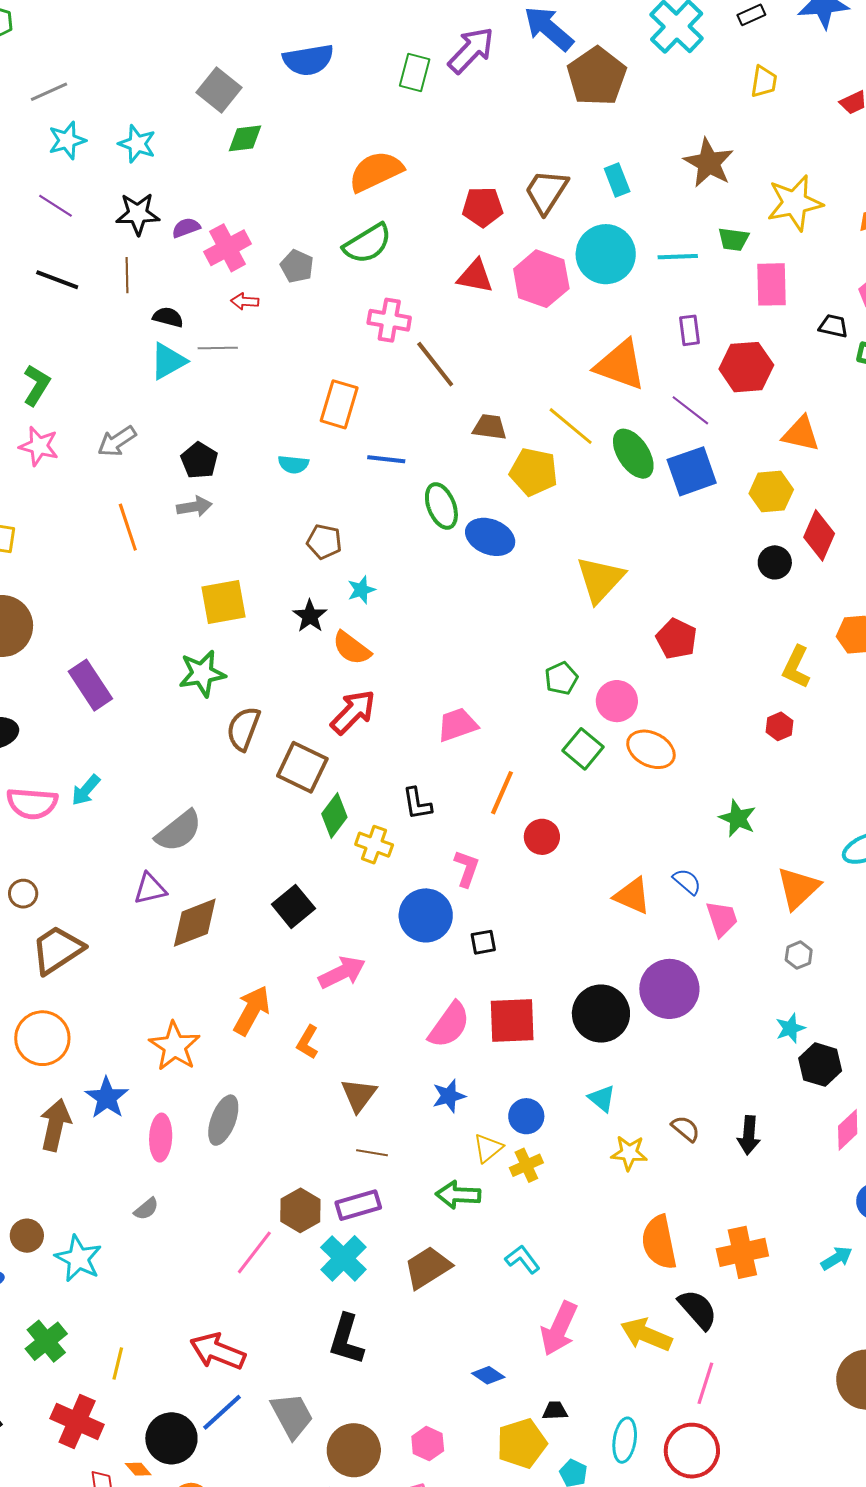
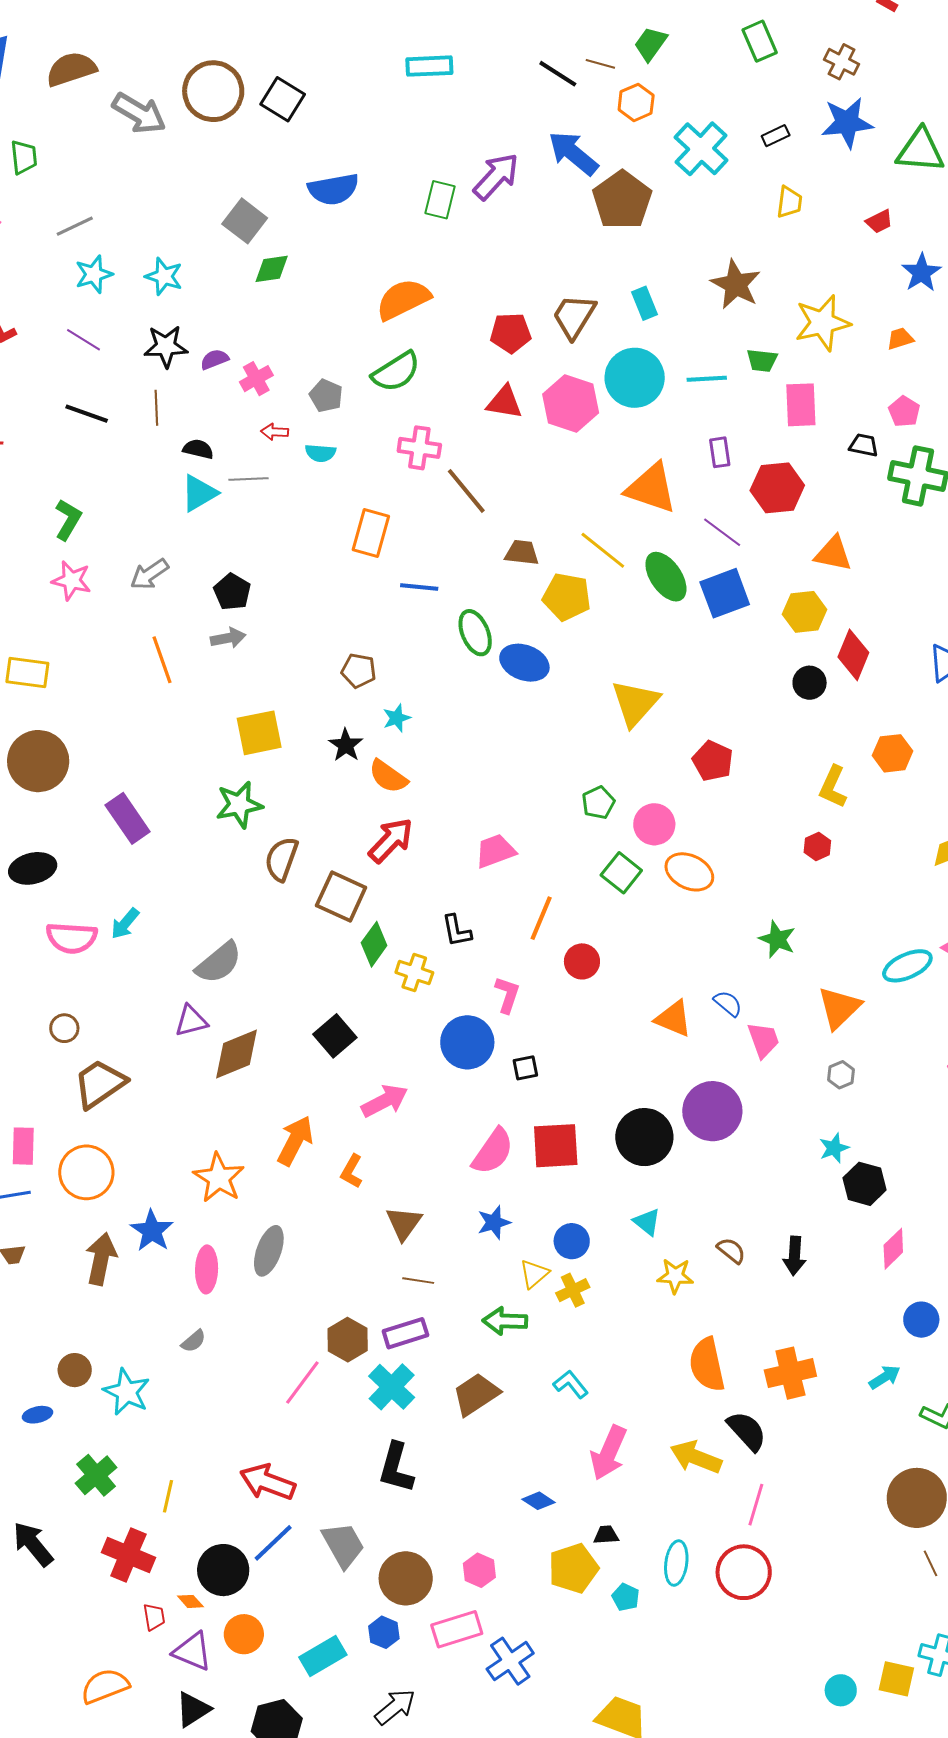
pink cross: (227, 248) -> (256, 379), size x0.7
cyan semicircle: (293, 464) -> (320, 453), moved

